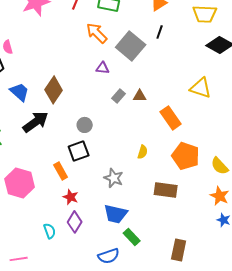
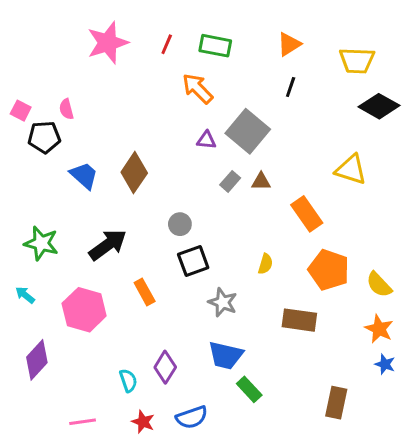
gray square: (131, 46) -> (248, 131), moved
black arrow: (36, 122) -> (108, 245), moved
black square: (79, 151) -> (193, 261), moved
red star: (71, 197) -> (143, 422), moved
brown rectangle: (179, 250) -> (336, 403), moved
blue semicircle: (109, 256) -> (192, 417), moved

